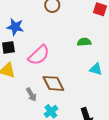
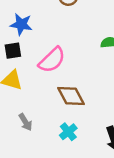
gray arrow: (31, 95) -> (25, 122), moved

